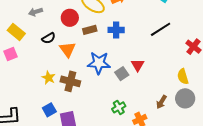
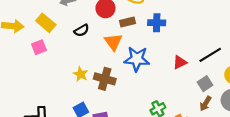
black line: (161, 29) -> (210, 55), moved
orange triangle: (67, 49) -> (113, 42), moved
red triangle: (138, 65) -> (180, 62), turned 32
gray square: (122, 74) -> (205, 84), moved

